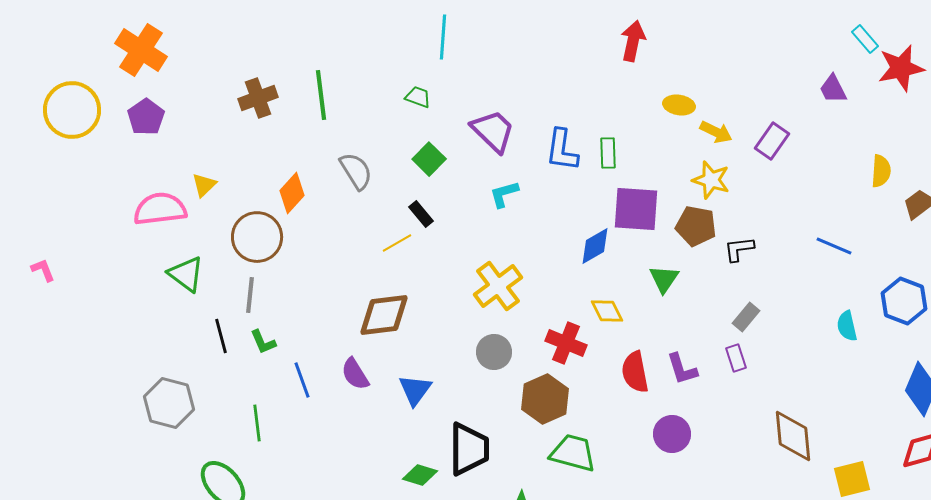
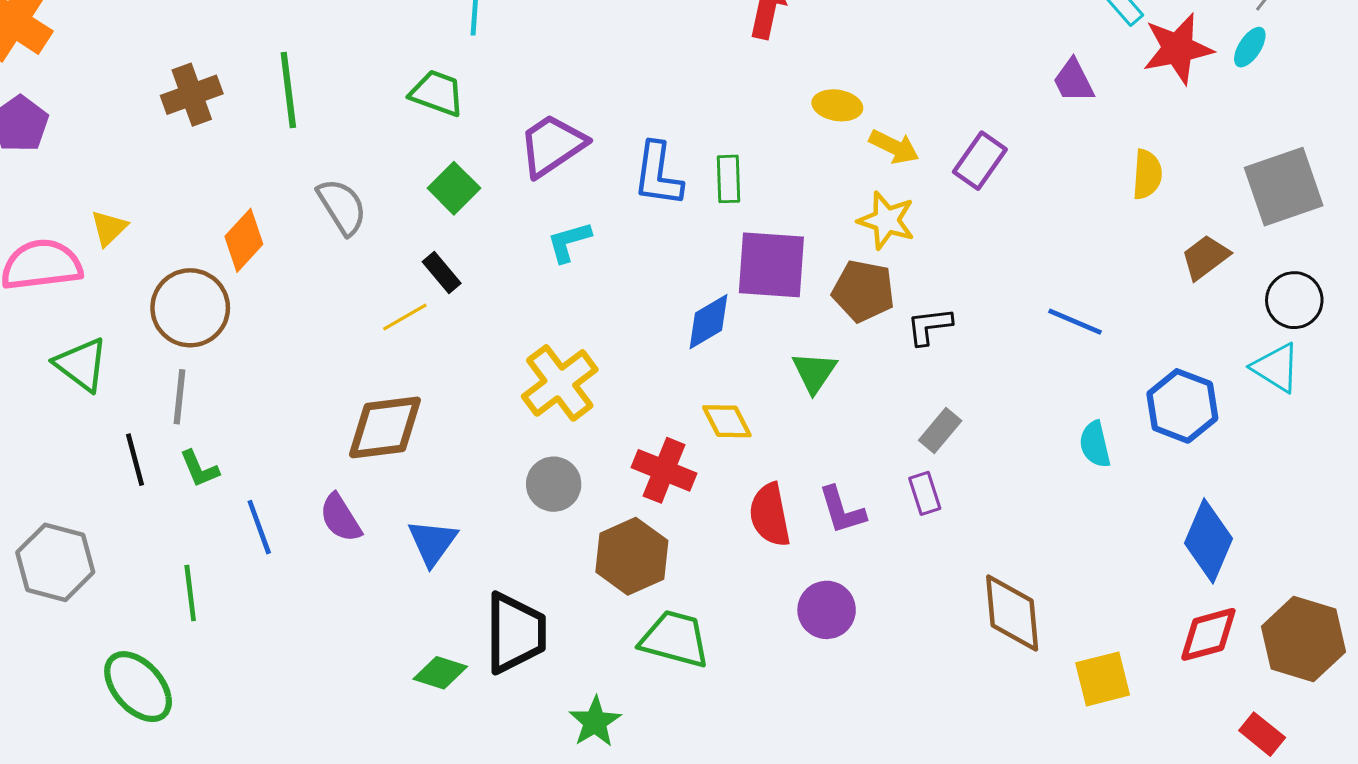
green trapezoid: (418, 97) -> (437, 93), size x1.4
purple trapezoid: (493, 131) -> (552, 145), turned -78
yellow semicircle: (881, 171) -> (1147, 174), moved

